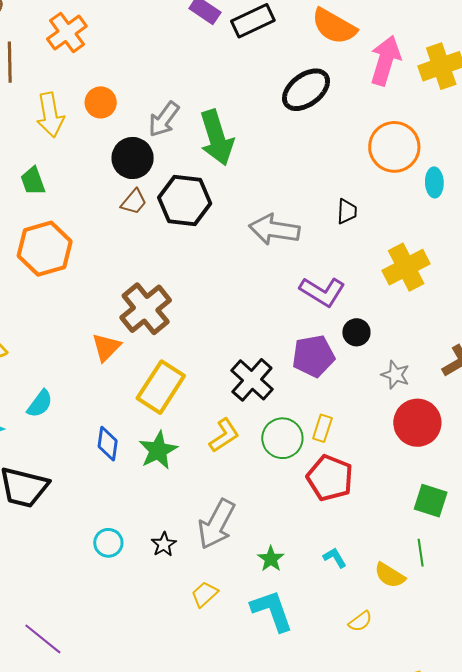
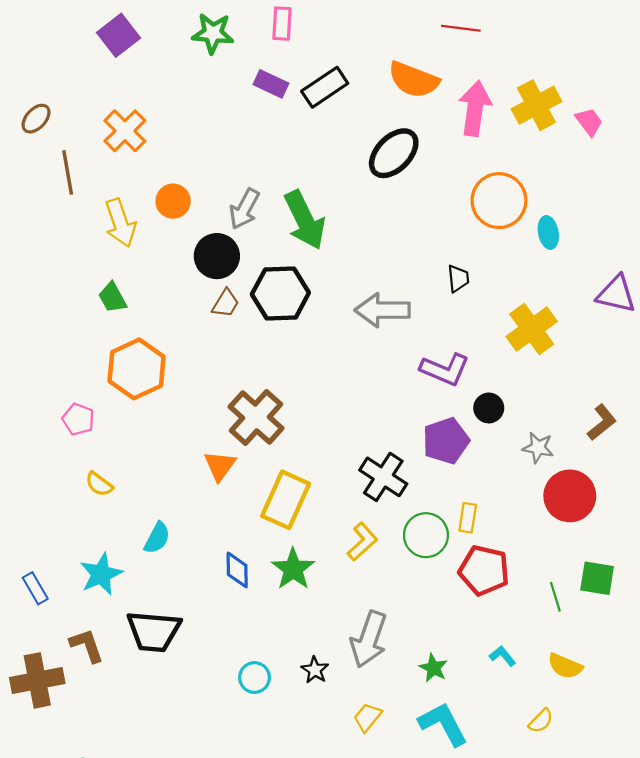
green line: (421, 553) -> (555, 597), moved

